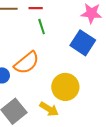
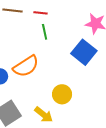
yellow circle: (65, 87) -> (62, 94), size x0.7

